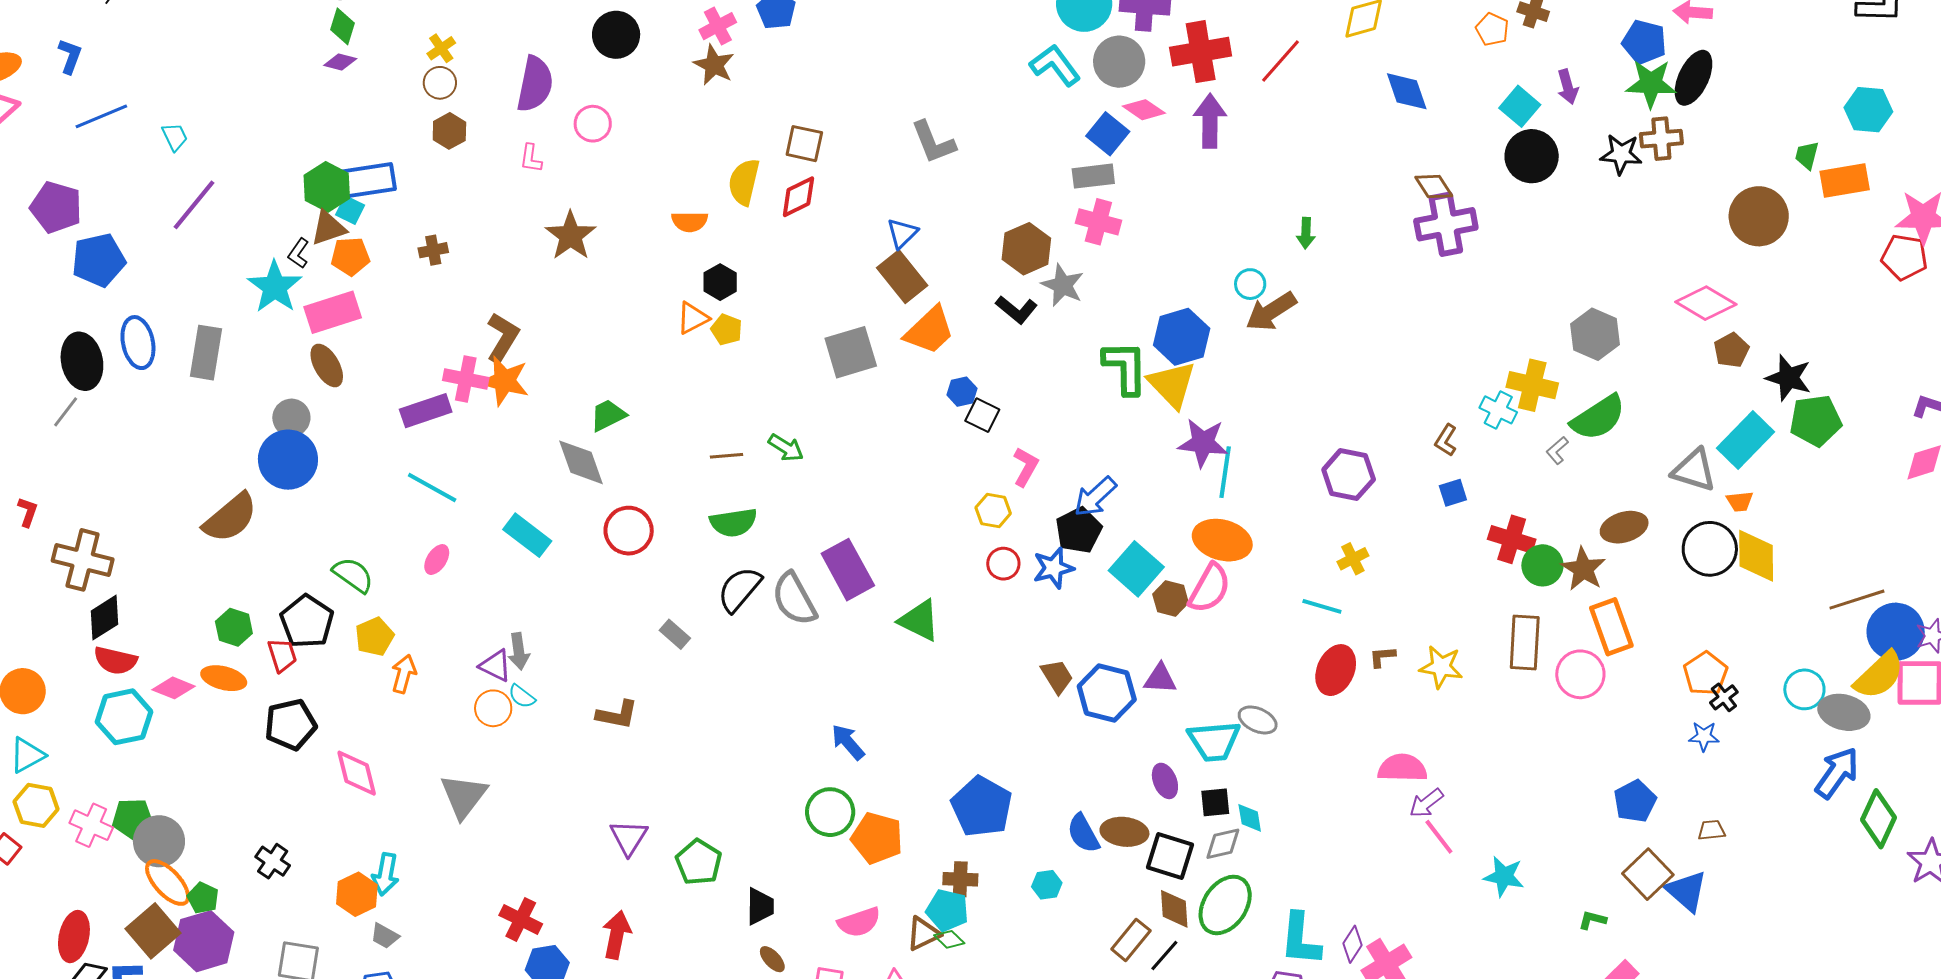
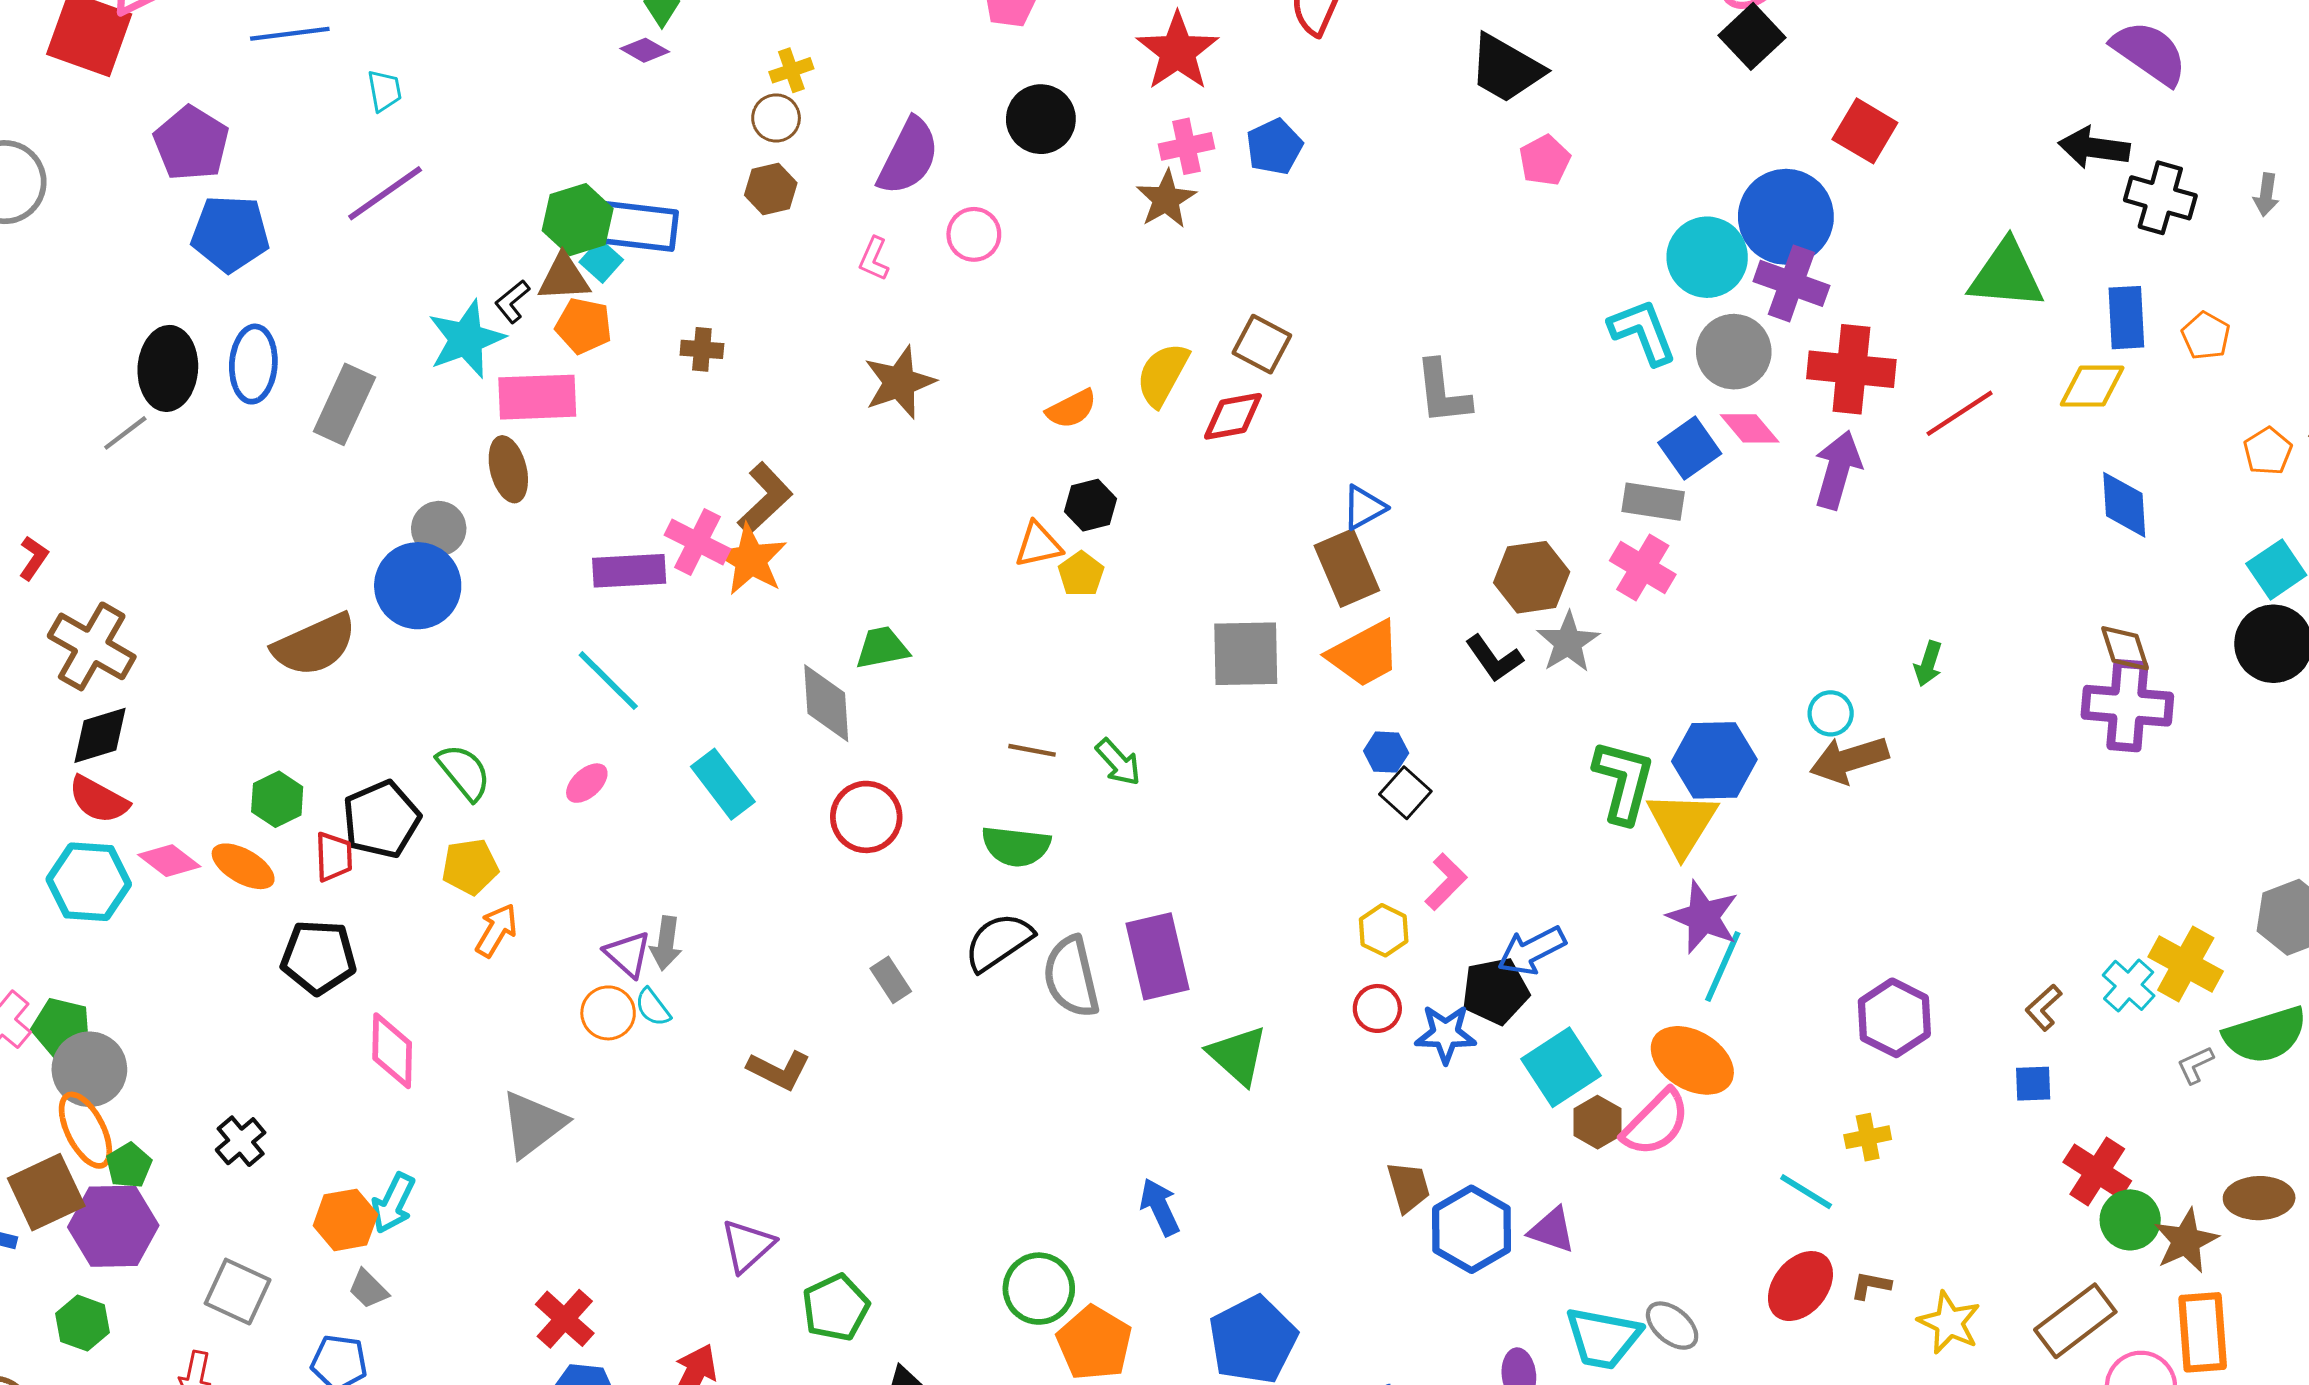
orange semicircle: (690, 222) -> (1071, 409), turned -42
brown rectangle: (1525, 642) -> (2075, 1321), turned 34
blue arrow: (848, 742) -> (1160, 1207), moved

